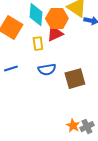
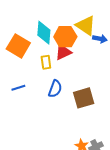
blue semicircle: (47, 70) -> (55, 89), turned -60

